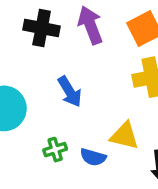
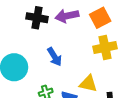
purple arrow: (90, 25) -> (67, 16), turned -80

